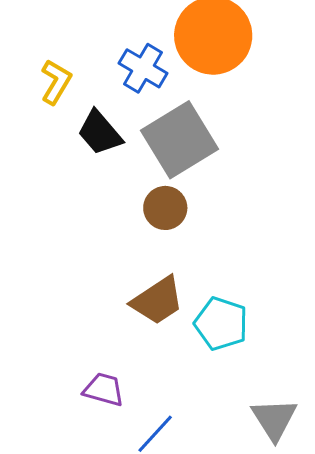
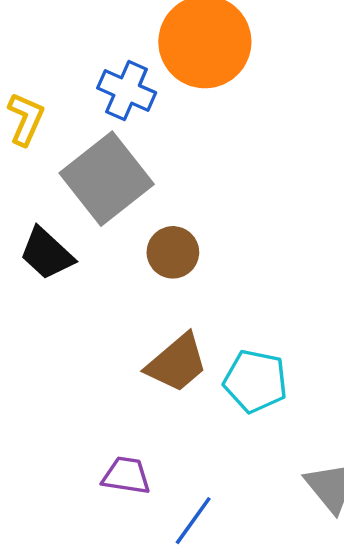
black trapezoid: (100, 133) -> (47, 254), moved
gray square: (180, 140) -> (107, 179), moved

